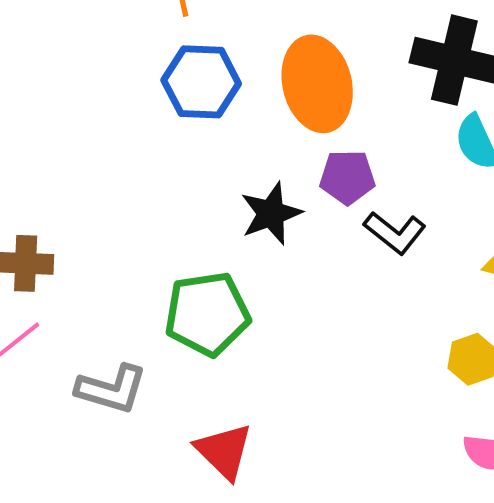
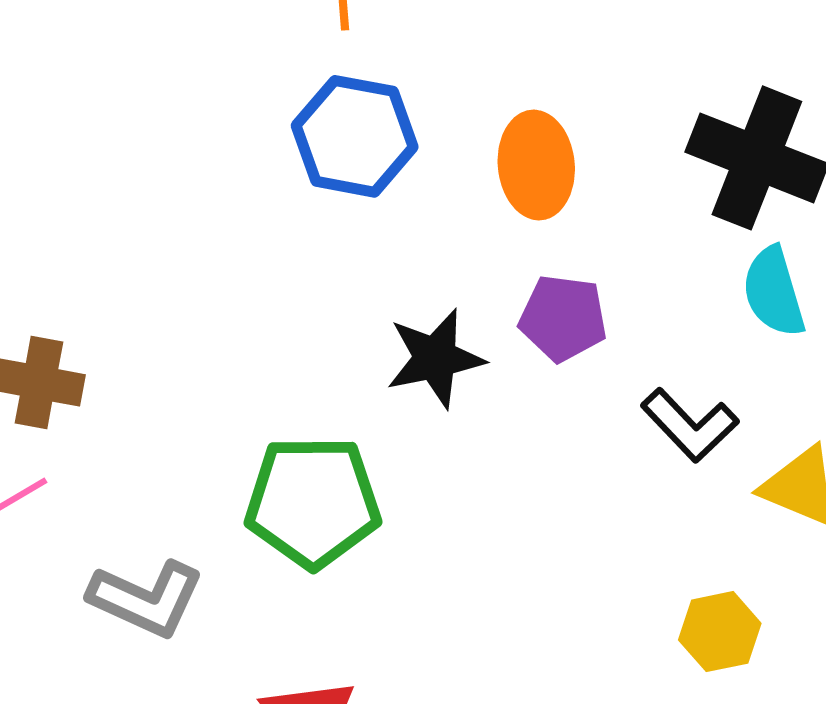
orange ellipse: (317, 84) -> (536, 165), size x0.7
black L-shape: (395, 233) -> (690, 425), moved

